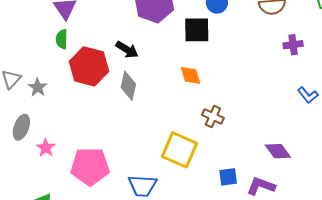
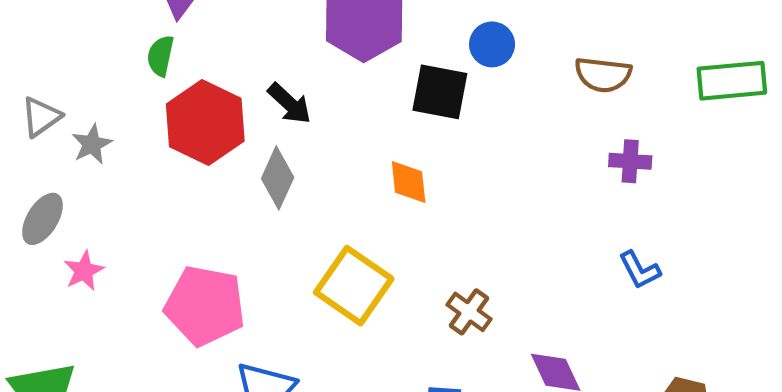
brown cross: (213, 116) -> (469, 312), moved
yellow square: (180, 150) -> (354, 286), moved
pink pentagon: (90, 166) -> (205, 306), moved

